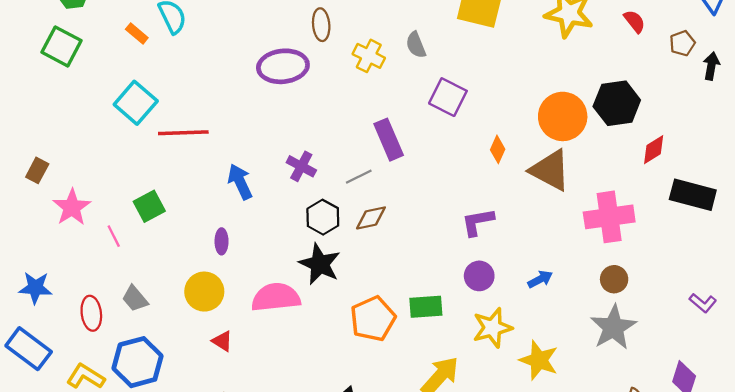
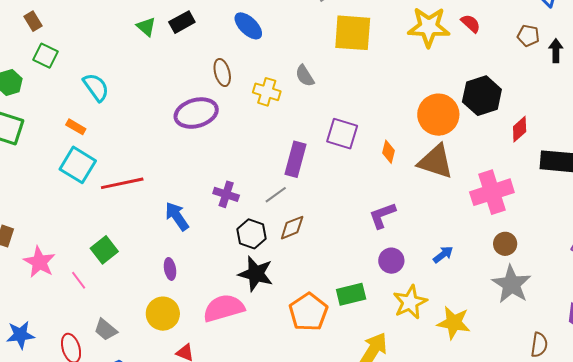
red semicircle: (635, 21) -> (471, 23), moved
orange rectangle: (137, 33) -> (76, 127), moved
brown pentagon: (682, 43) -> (528, 36), turned -30
purple square: (448, 97) -> (342, 134), moved
purple rectangle: (389, 140) -> (296, 159), turned 48

